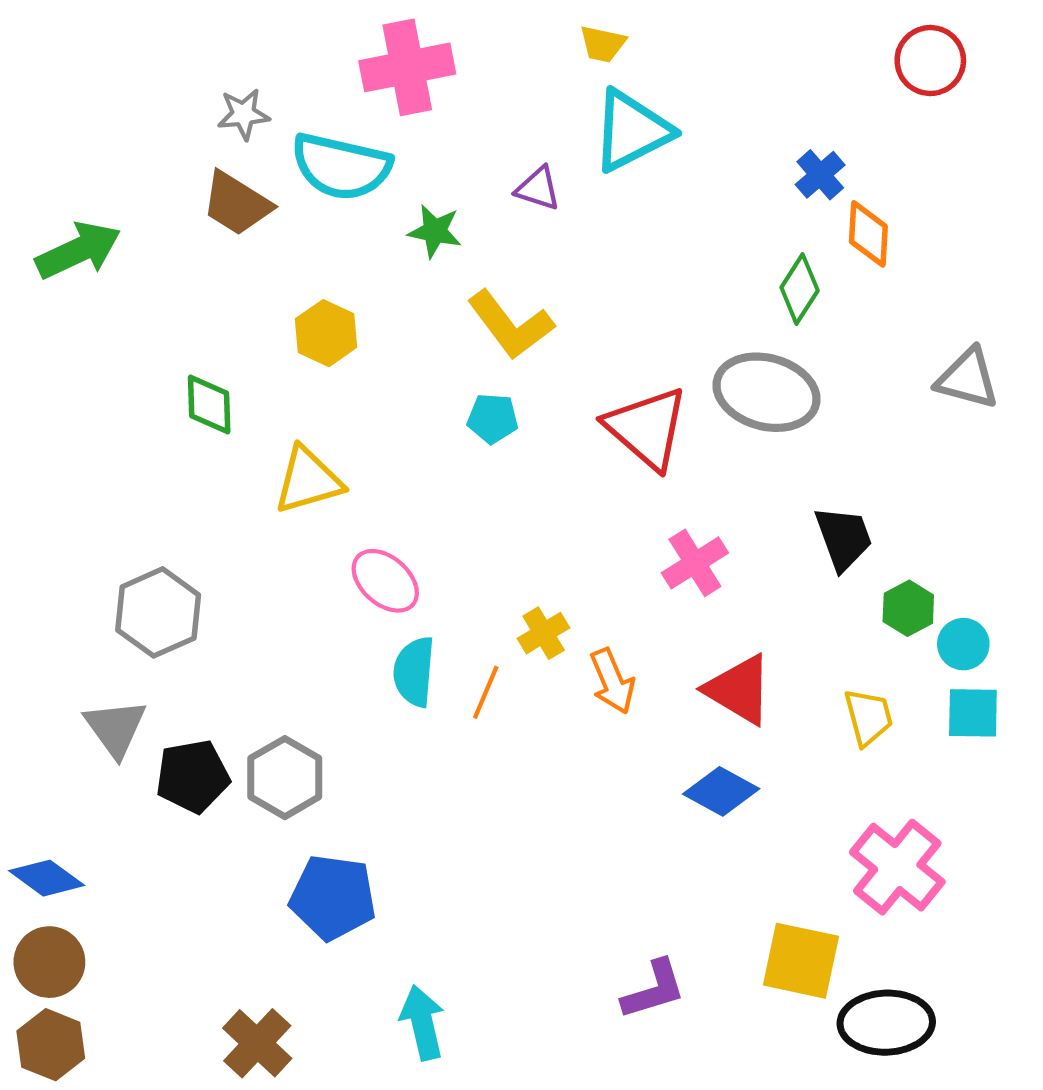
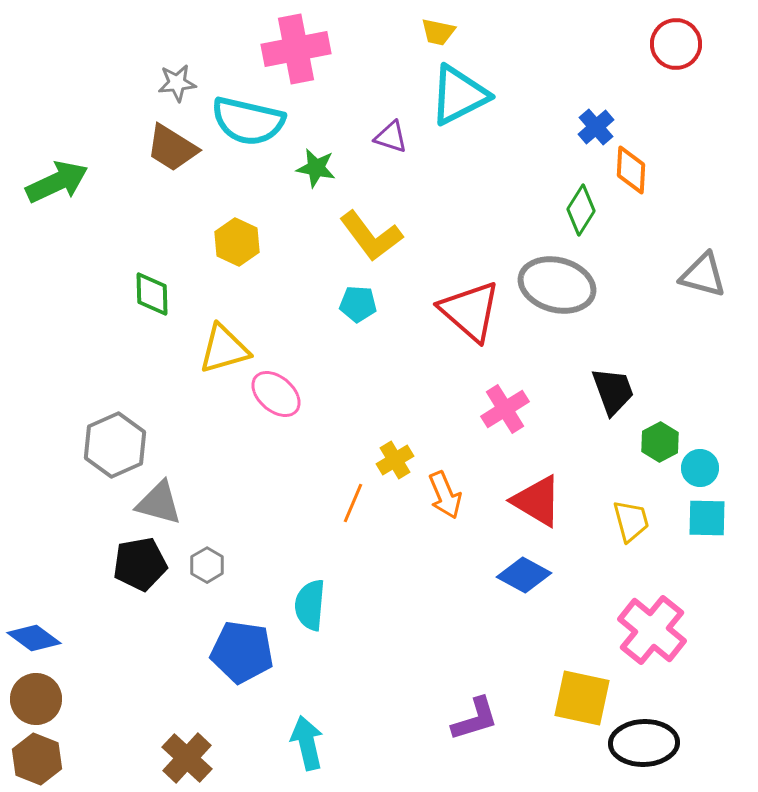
pink ellipse: (385, 581) -> (276, 394), moved
cyan semicircle: (414, 672) -> (310, 605), moved
gray triangle: (115, 728) -> (159, 503), moved, turned -39
gray hexagon: (285, 778) -> (207, 565), size x0.6

